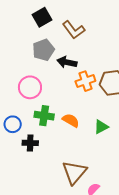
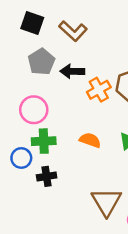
black square: (42, 17) -> (32, 23), turned -30
green cross: (44, 116) -> (44, 141), moved

